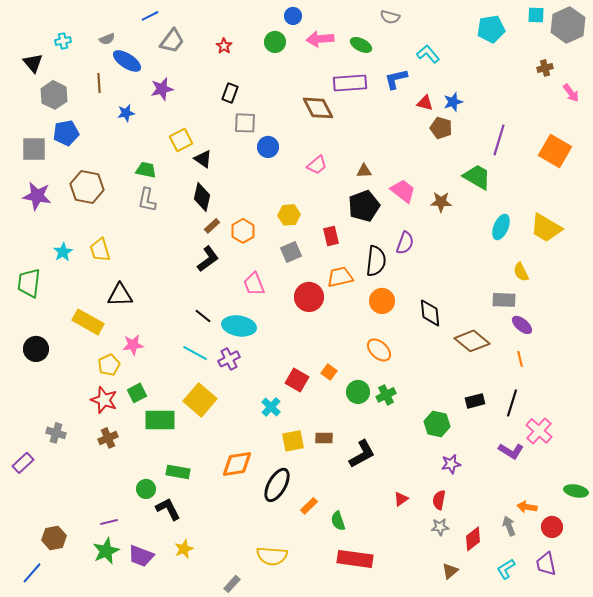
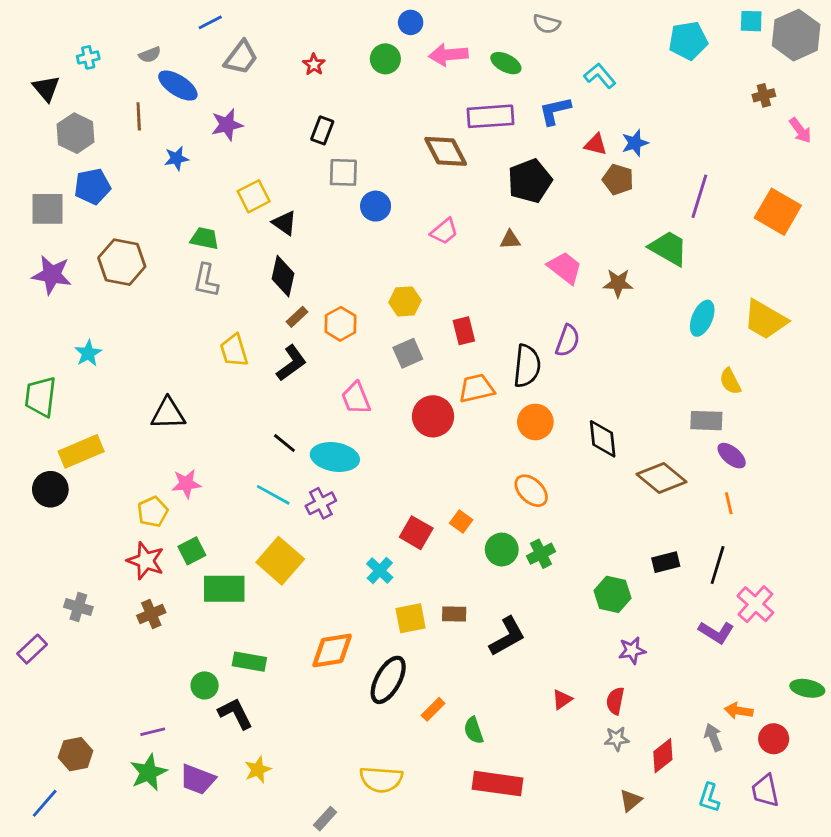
black pentagon: (364, 206) -> (530, 181), moved
yellow trapezoid: (100, 250) -> (234, 350), moved
yellow rectangle: (88, 322) -> (81, 451), moved, turned -52
cyan L-shape: (506, 569) -> (709, 798), turned -40

